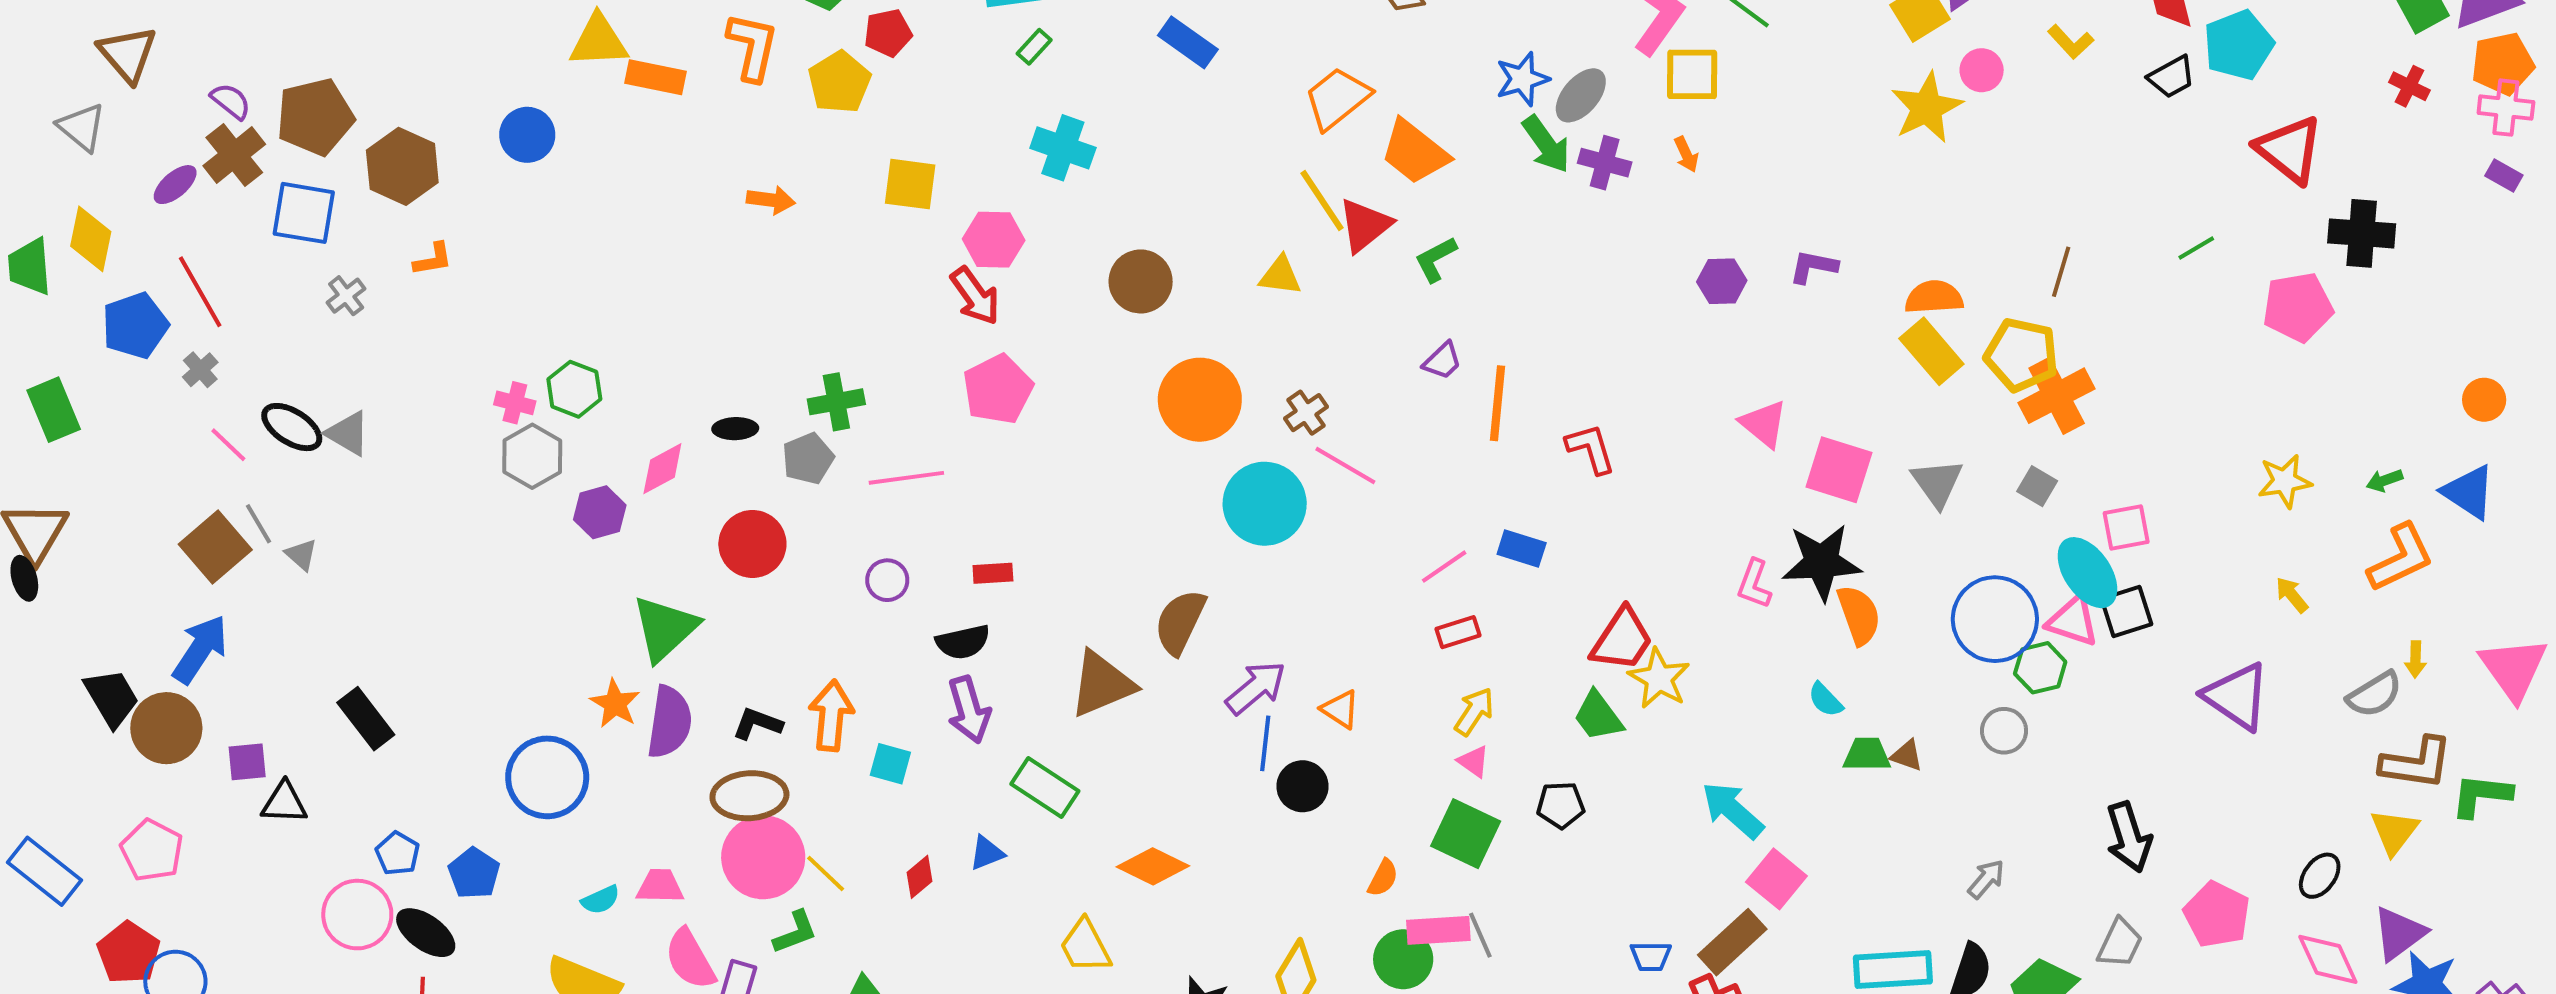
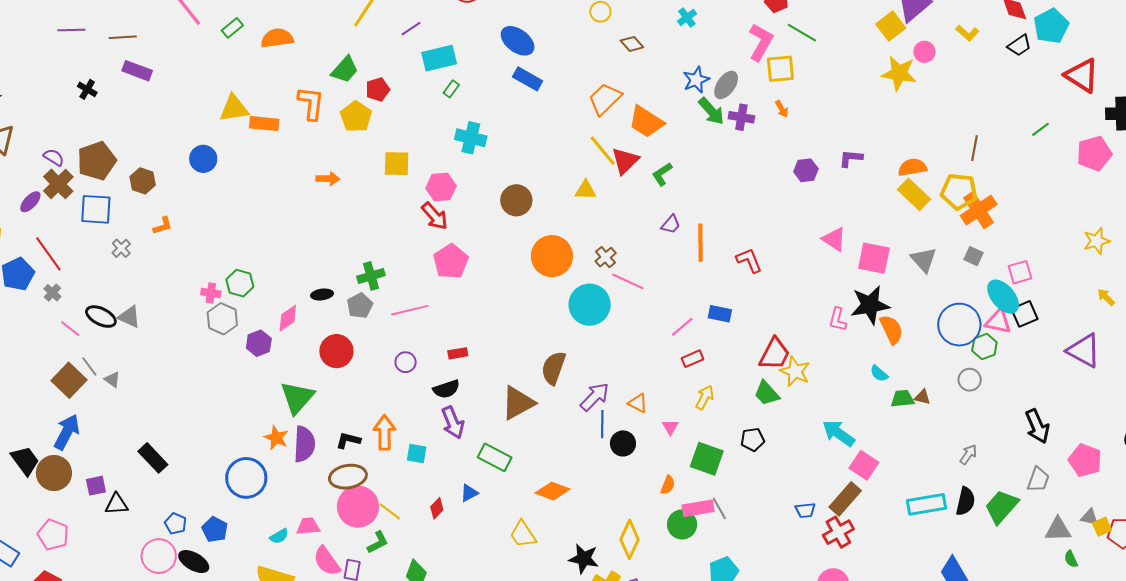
yellow star: (1927, 108) -> (899, 73), turned -30
brown hexagon: (402, 166) -> (143, 181), size x0.7
pink triangle: (1474, 762) -> (670, 427), moved, turned 30

